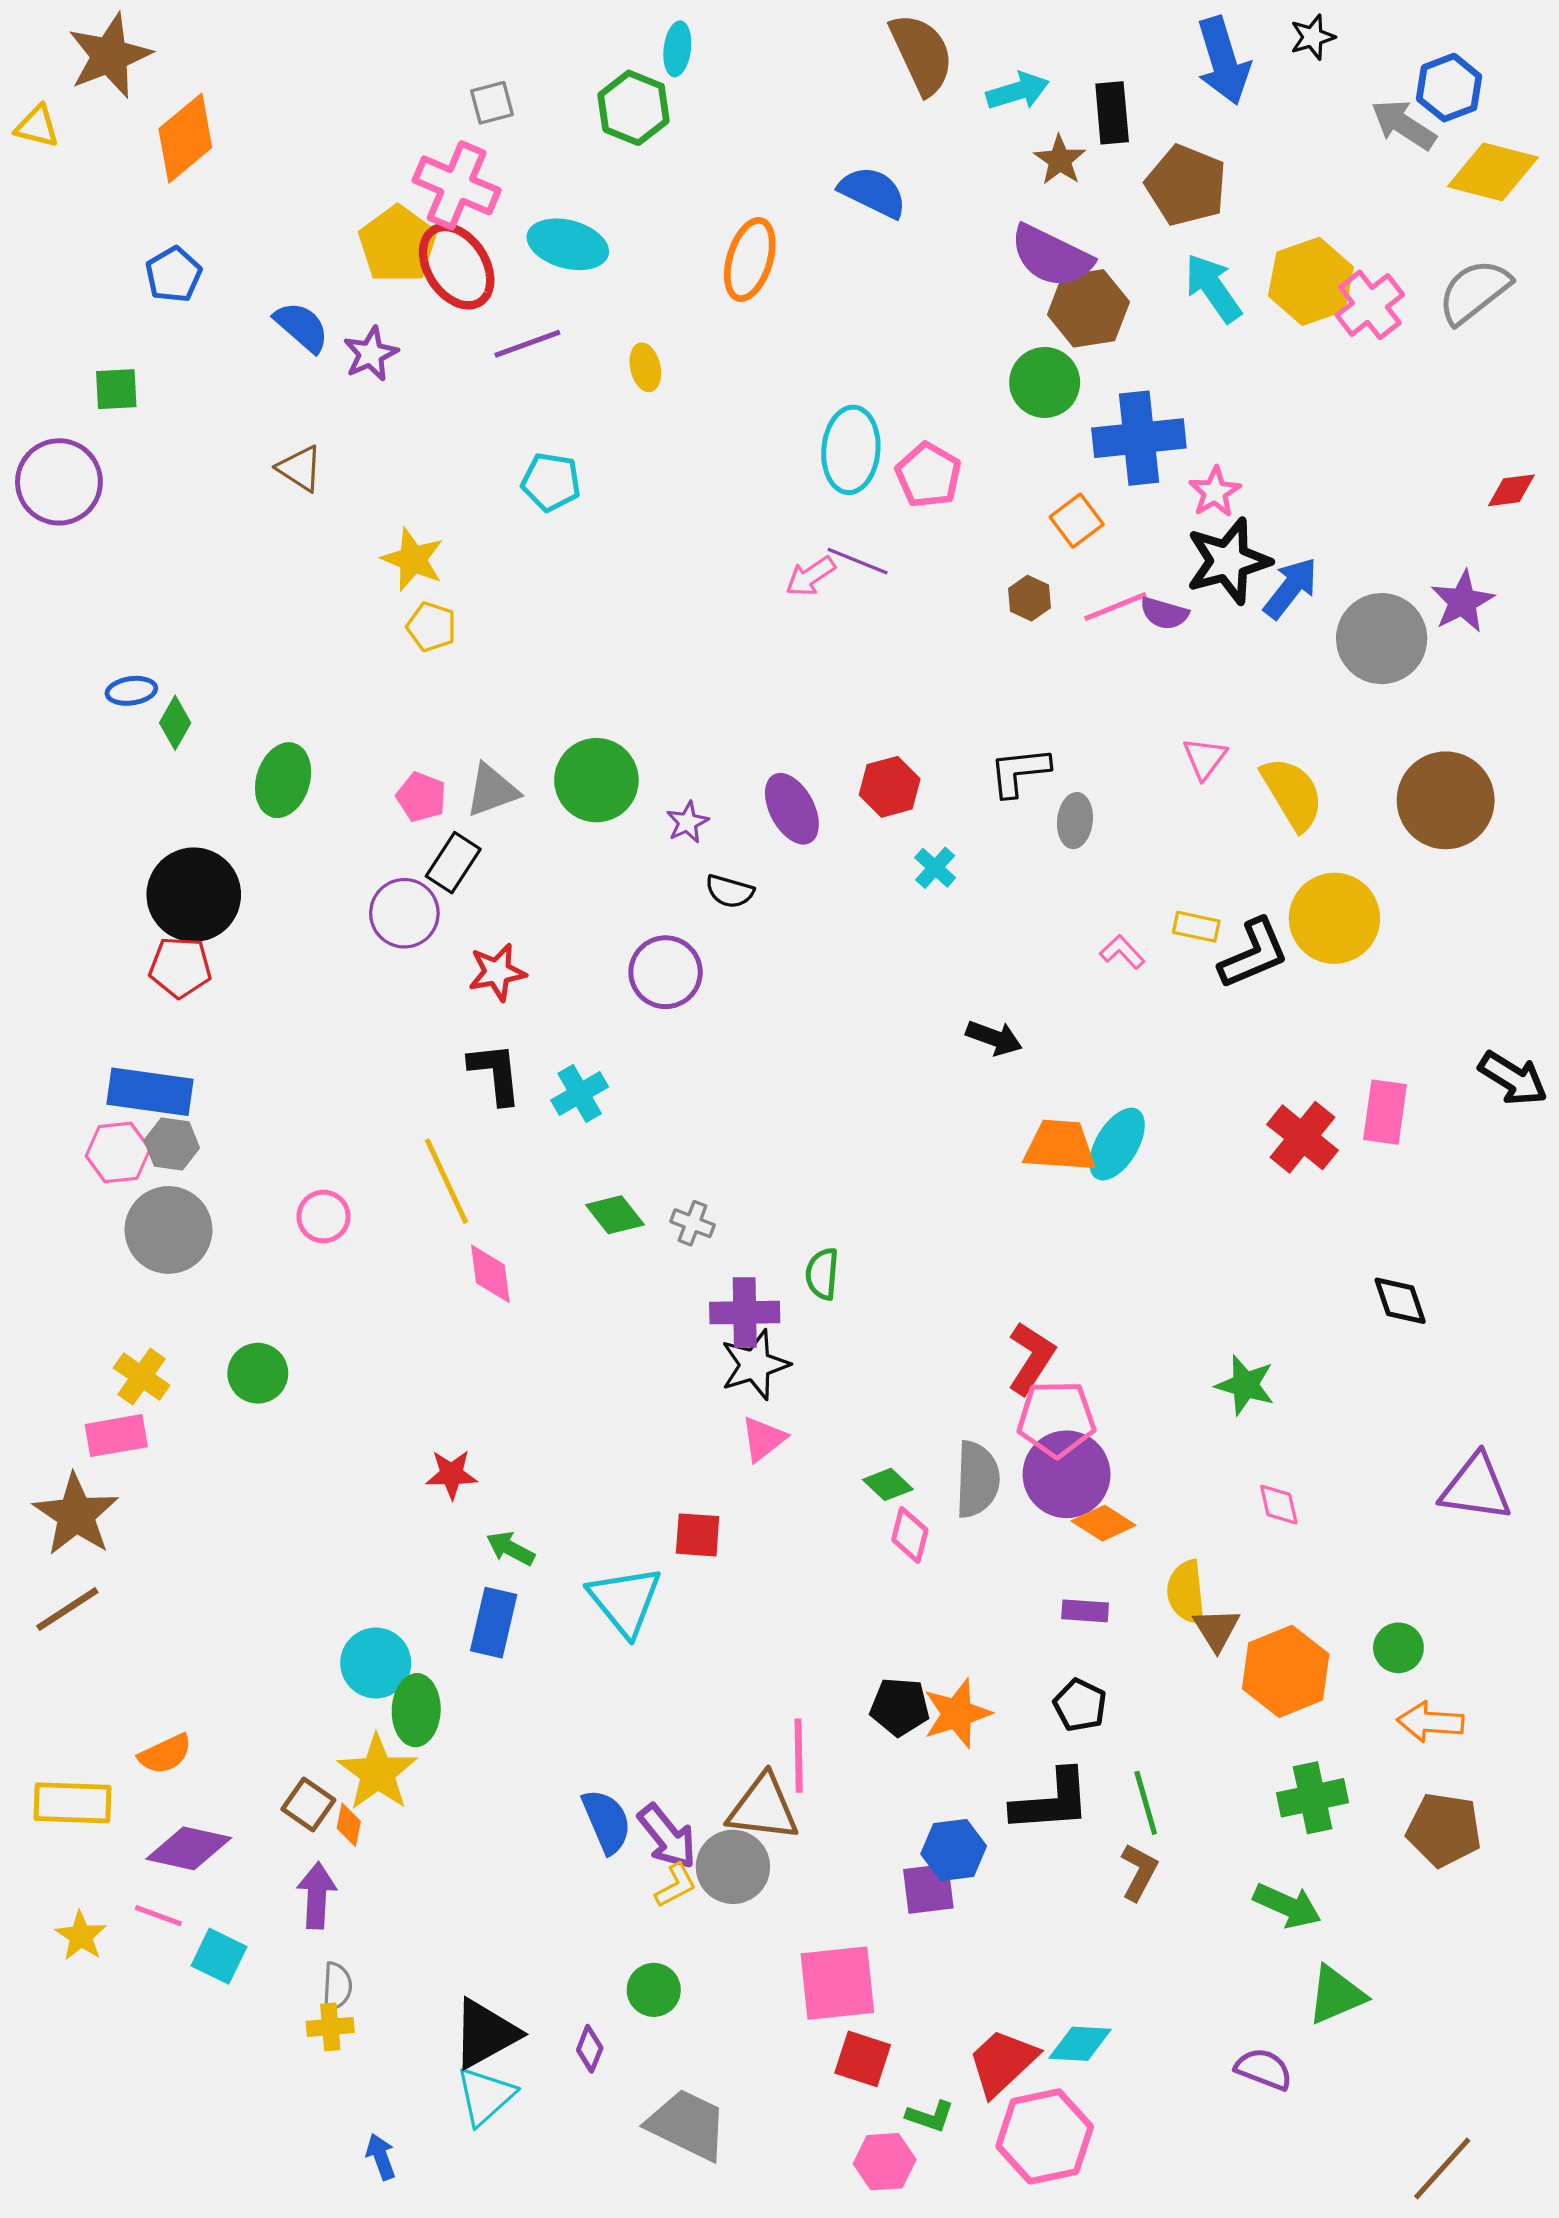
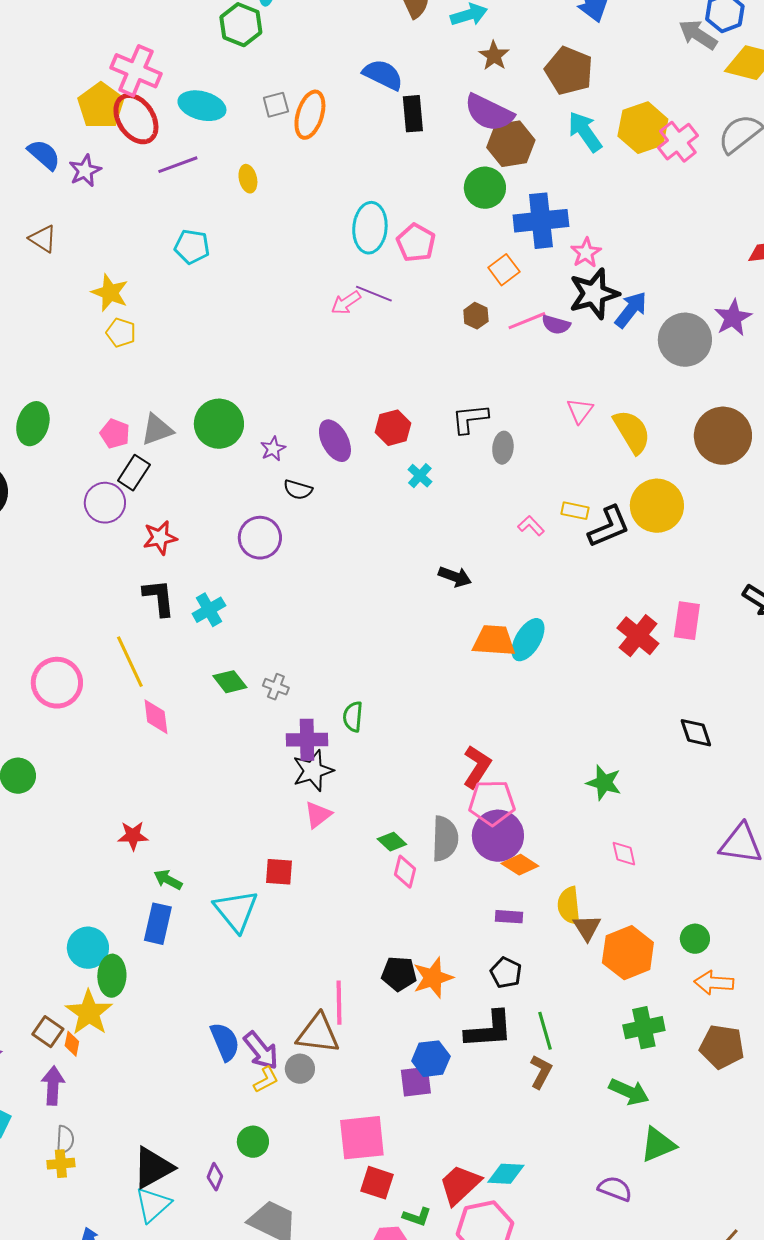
gray square: (492, 103) -> (276, 105), moved
black rectangle: (1112, 113) -> (413, 114), moved
pink circle: (323, 1216) -> (57, 683), size x1.6
gray circle: (733, 1867) -> (300, 1069), size x0.7

